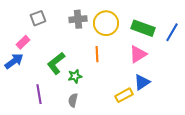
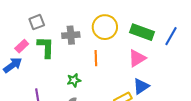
gray cross: (78, 19) -> (71, 35), moved
green L-shape: (56, 63) -> (46, 47), moved, turned 130

